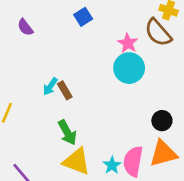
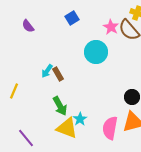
pink star: (128, 43) -> (111, 27), moved
cyan circle: (129, 68) -> (96, 52), moved
cyan star: (112, 165) -> (80, 119), moved

